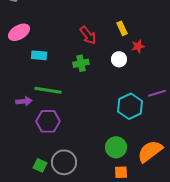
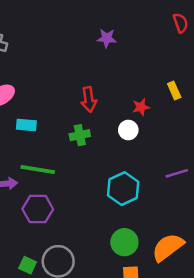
yellow rectangle: (122, 28) -> (174, 90), moved
red arrow: (88, 35) -> (89, 99), turned 30
red star: (138, 46) -> (141, 107), moved
cyan hexagon: (130, 106) -> (123, 189), moved

